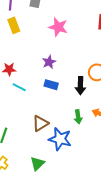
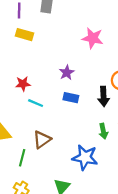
yellow rectangle: (14, 25) -> (25, 35), turned -49
pink star: (58, 27) -> (93, 38), moved
brown triangle: (40, 123) -> (42, 140), moved

